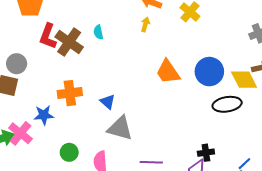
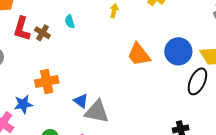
brown cross: (69, 42) -> (42, 33), size x0.6
blue triangle: (108, 102) -> (81, 101), moved
black ellipse: (227, 104) -> (197, 81), turned -52

